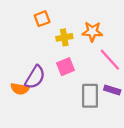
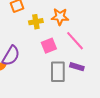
pink square: (65, 67) -> (49, 46), moved

